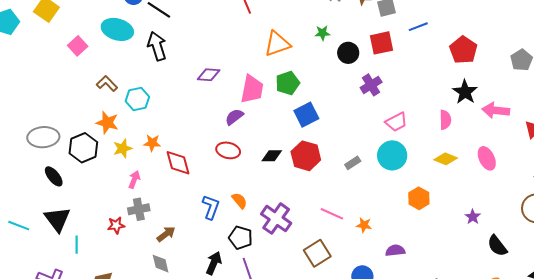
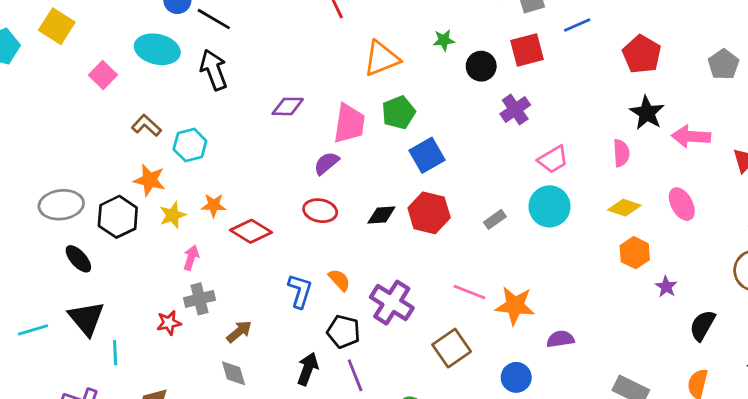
red diamond: (178, 163) -> (251, 231), turned -40
orange hexagon: (419, 198) -> (635, 253), moved
orange star: (364, 225) -> (515, 306), size x1.8
cyan line: (19, 226) -> (33, 330), turned -35
black semicircle: (497, 246) -> (702, 325), turned 70

